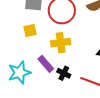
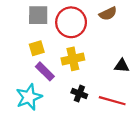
purple rectangle: (46, 64) -> (45, 71), moved

